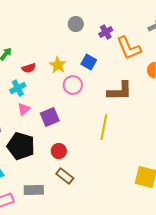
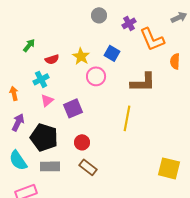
gray rectangle: (34, 190) -> (50, 166), moved

